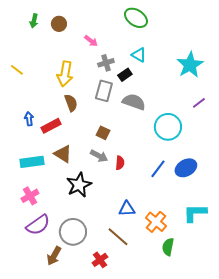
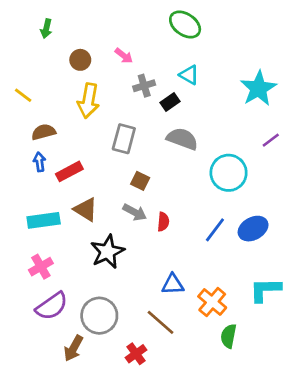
brown circle: (59, 24) -> (80, 60), moved
gray rectangle: (104, 91) -> (124, 139), moved
brown semicircle: (71, 103) -> (44, 132), moved, turned -84

